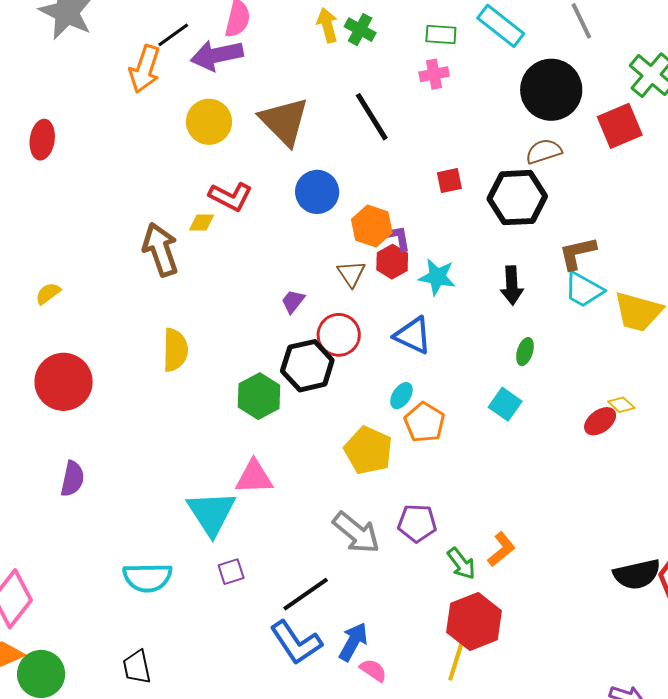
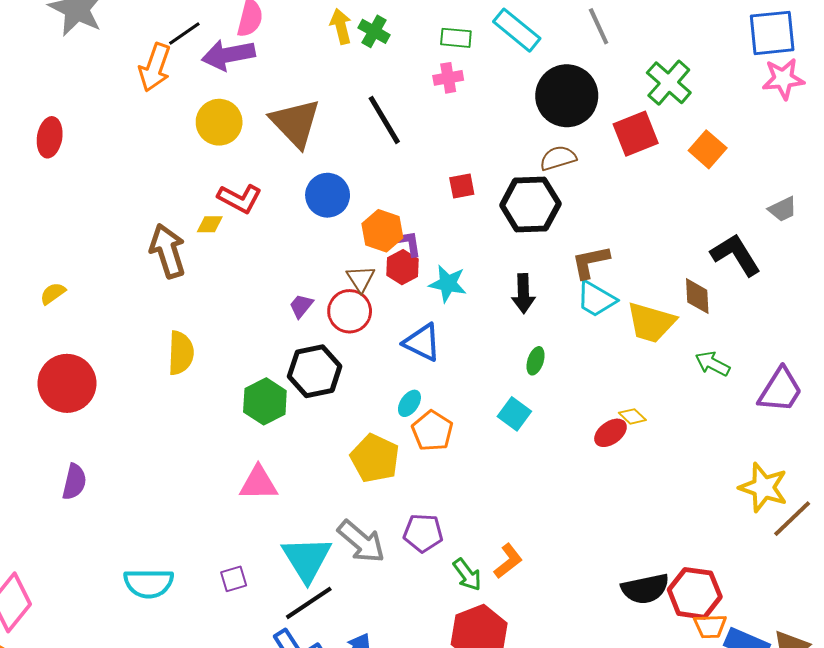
red circle: (339, 335) -> (350, 311), moved
cyan triangle: (211, 513) -> (307, 559), moved

